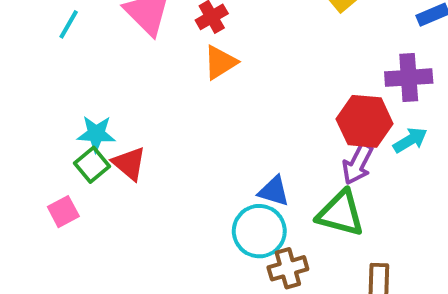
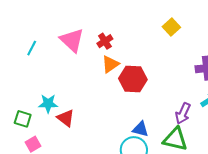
red hexagon: (365, 121) -> (133, 79), moved
green square: (92, 165) -> (23, 119), moved, turned -30

